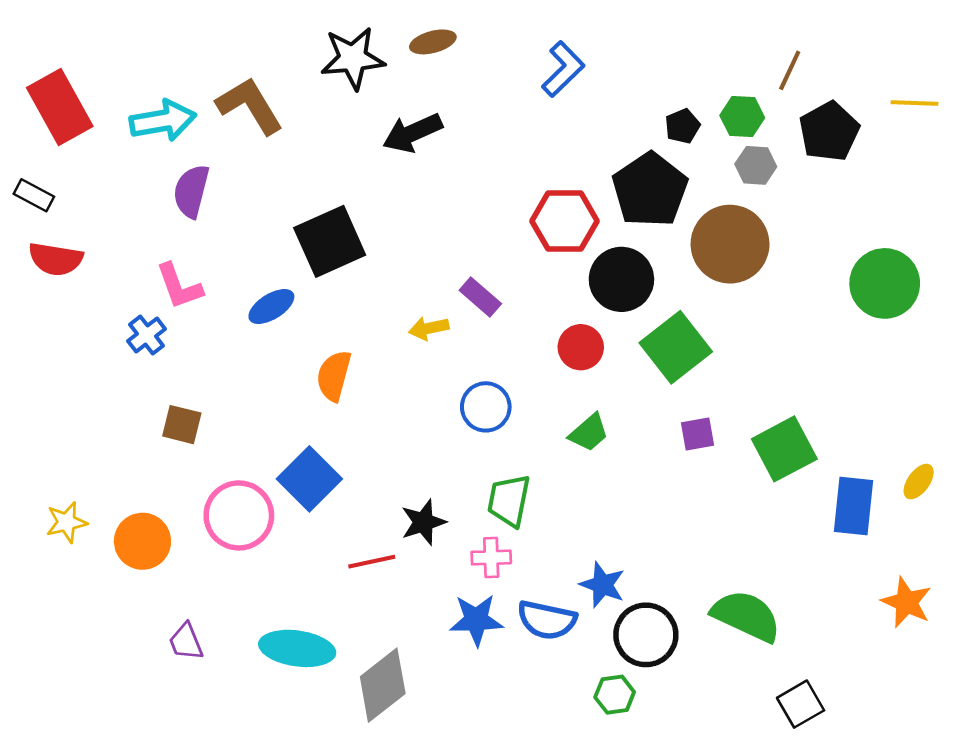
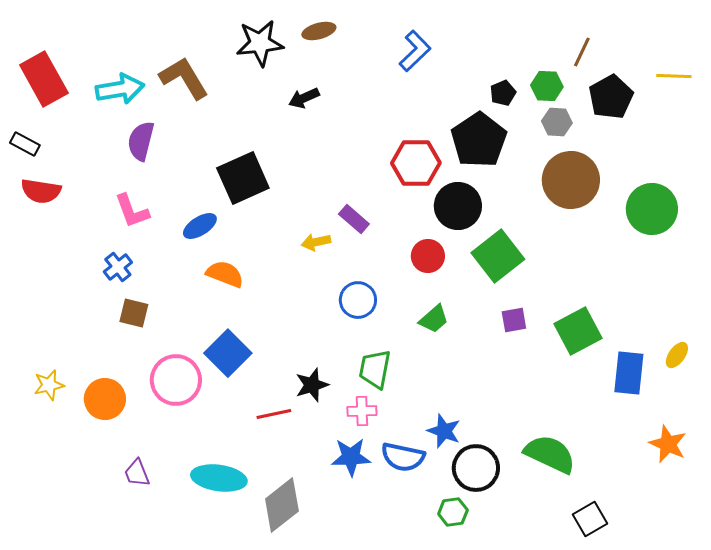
black arrow: (412, 133) -> (304, 98), size x0.7
brown circle: (730, 244) -> (571, 180), moved
blue cross: (147, 335) -> (118, 267), moved
orange semicircle: (334, 376) -> (225, 274), moved, turned 96

